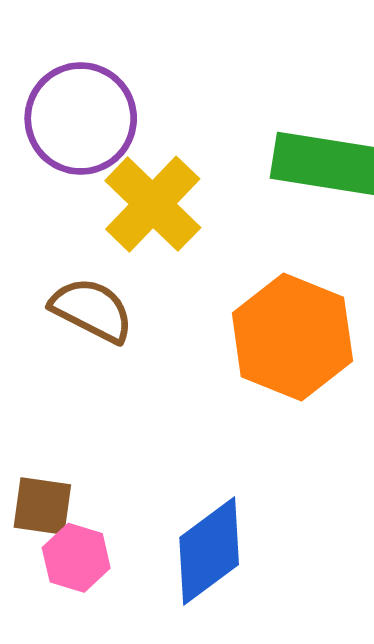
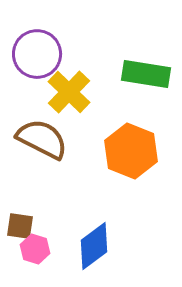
brown semicircle: (92, 310) -> (42, 139), size x1.4

